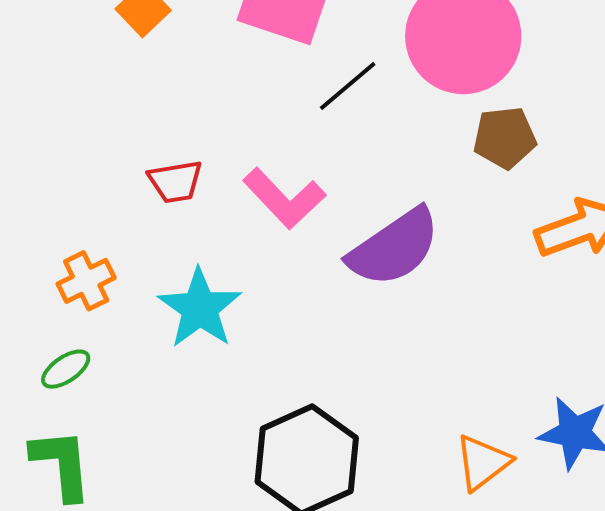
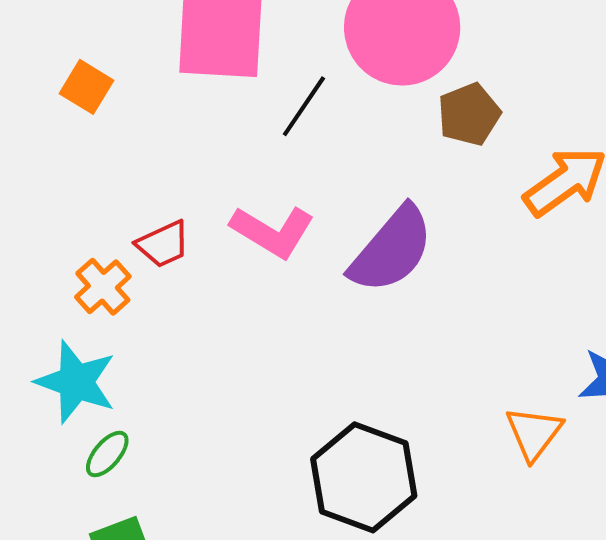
orange cross: (86, 281) -> (103, 287), moved
cyan star: (200, 308) -> (76, 382), moved

